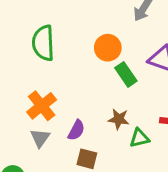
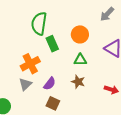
green rectangle: (126, 74) -> (52, 44), moved
green triangle: (139, 138) -> (80, 60), moved

